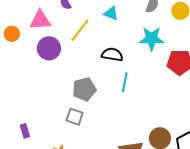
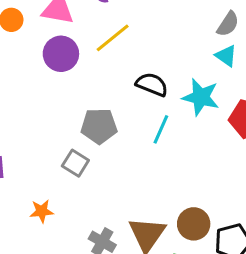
cyan triangle: (111, 13) -> (226, 56), moved
cyan star: (152, 39) -> (201, 97), moved

